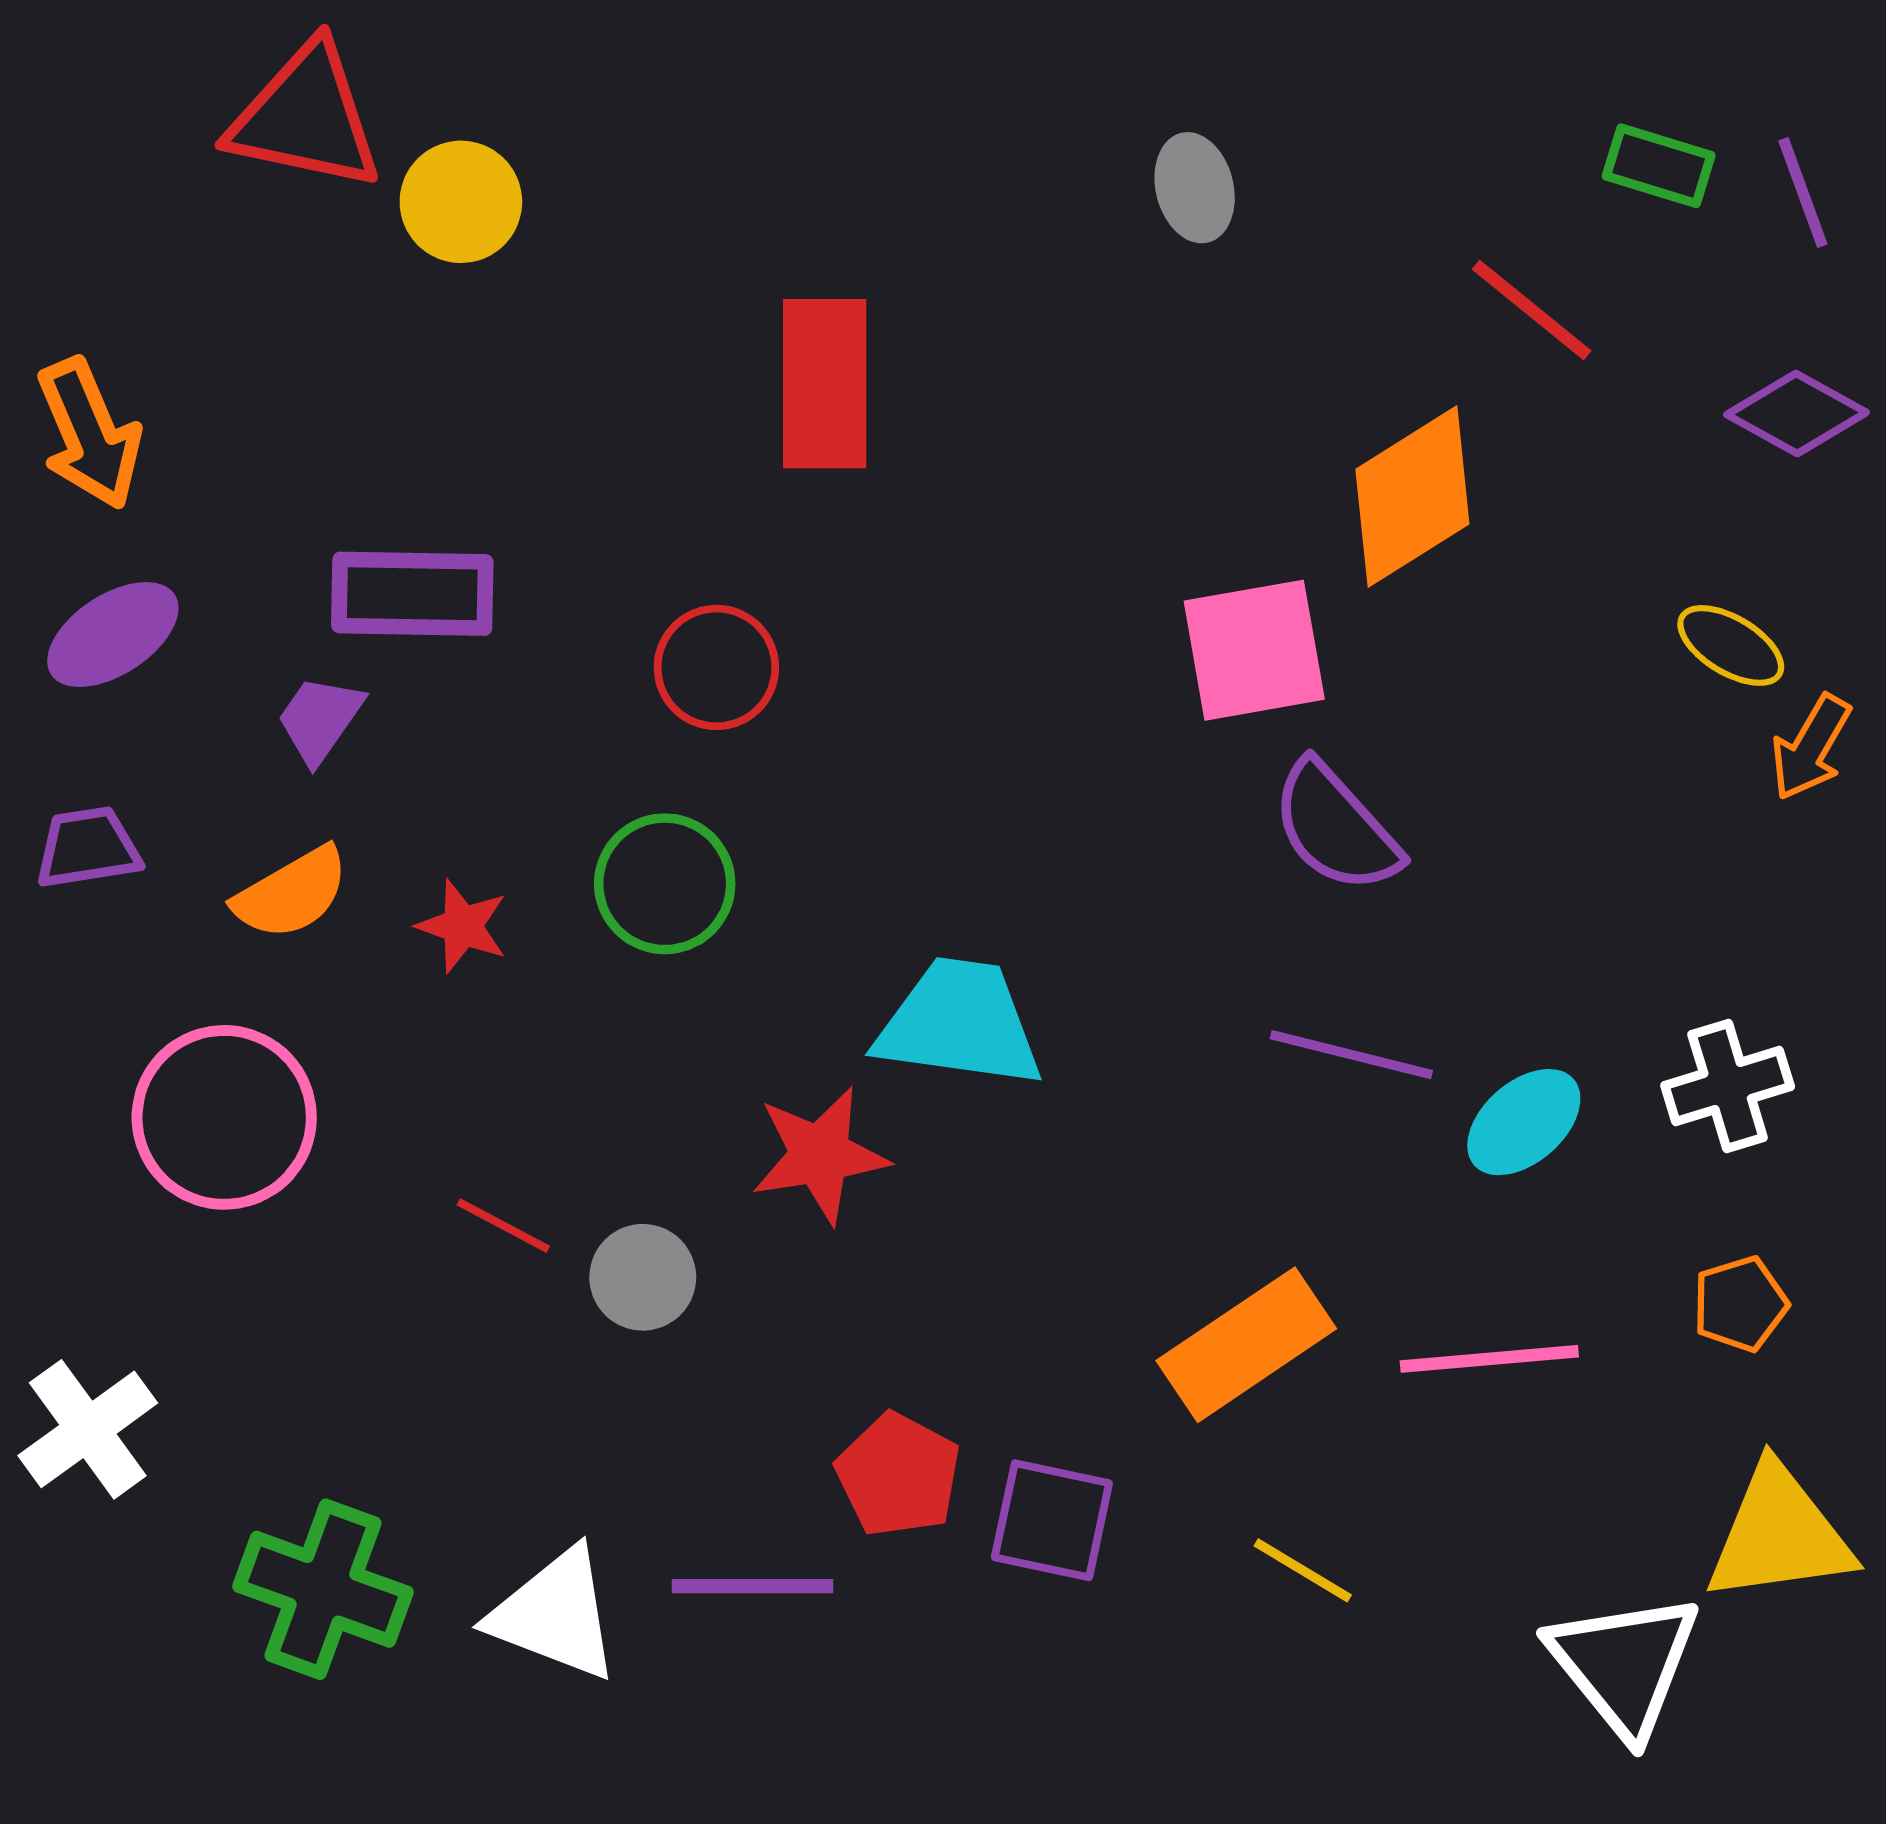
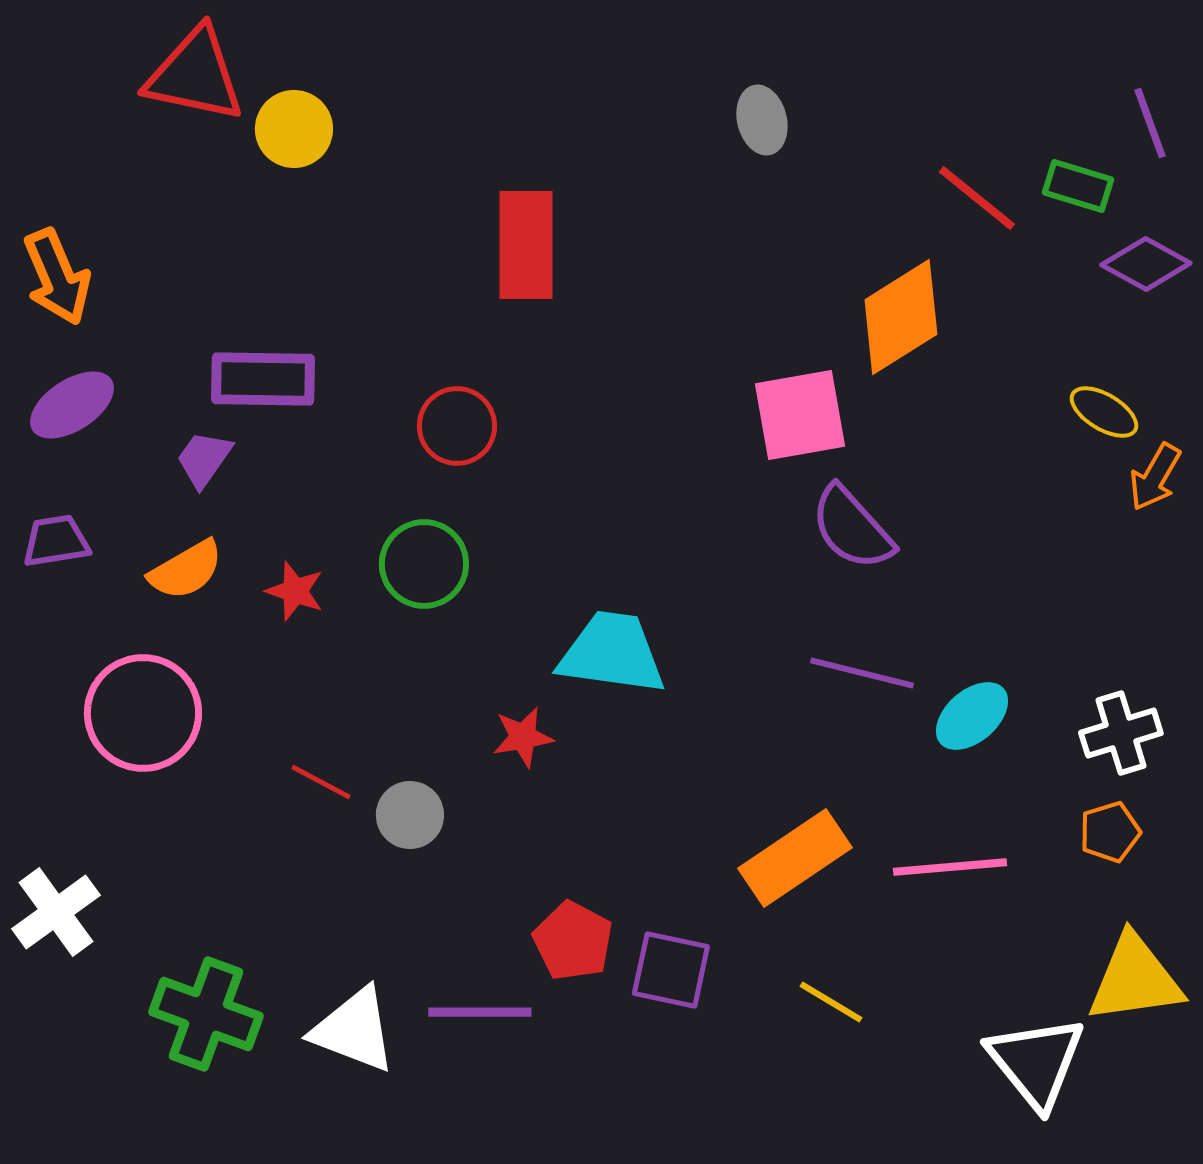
green rectangle: (1659, 166) -> (1078, 186), moved
white cross: (1728, 1086) -> (1121, 733), moved
red star: (820, 1155) -> (523, 737), size x0.7

